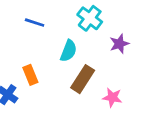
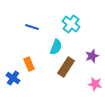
purple star: (119, 44) -> (92, 56), moved
pink star: (112, 97) -> (95, 84), moved

